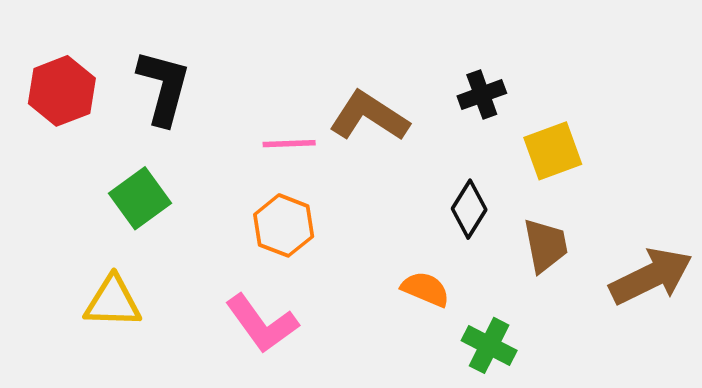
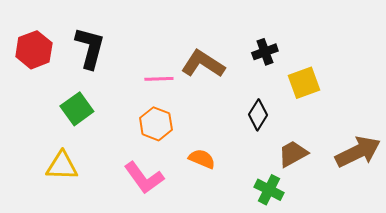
brown trapezoid: (545, 245) -> (293, 154), moved, turned -108
orange semicircle: (425, 289) -> (202, 159), moved

